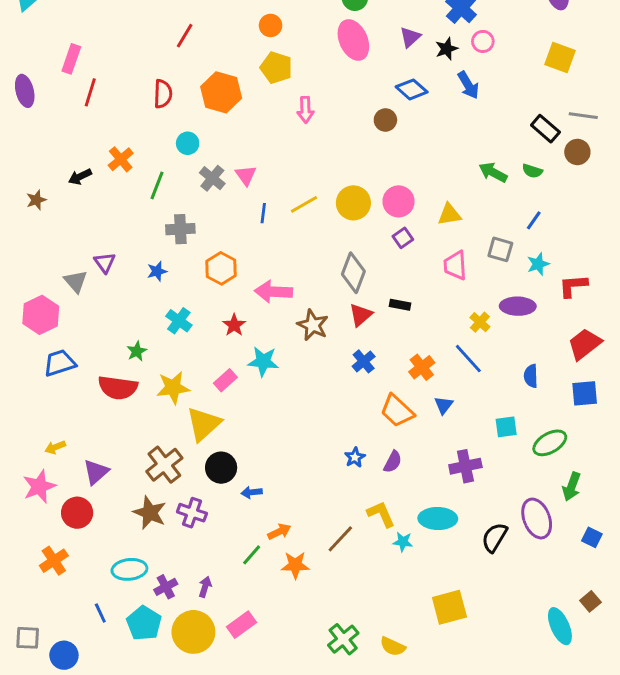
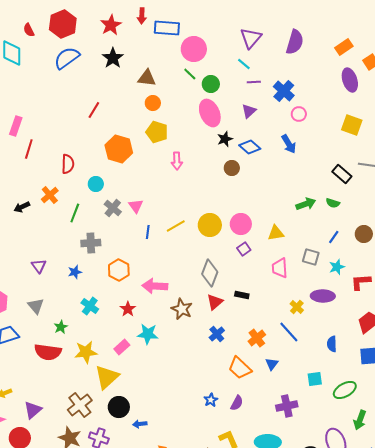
black star: (446, 49) -> (225, 139), moved
red semicircle: (163, 94) -> (68, 164), moved
brown circle: (577, 152) -> (364, 234), moved
green arrow: (493, 172) -> (306, 204), turned 132
gray triangle: (76, 281) -> (36, 306), moved

